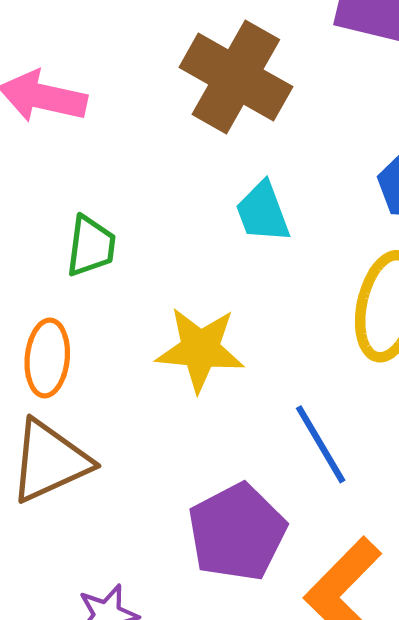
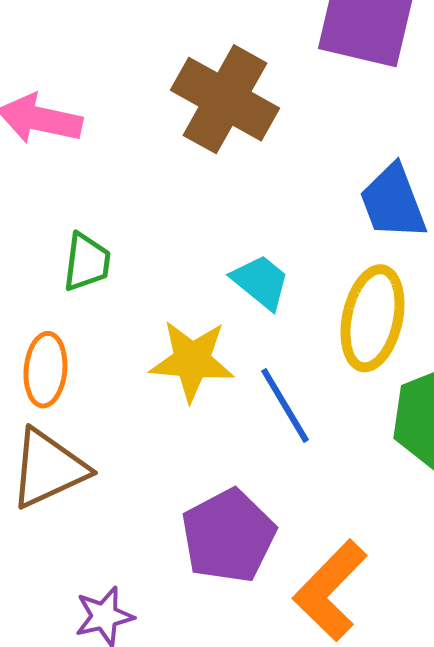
cyan trapezoid: (263, 212) -> (261, 282), moved, turned 150
blue line: (321, 444) -> (285, 405), moved

